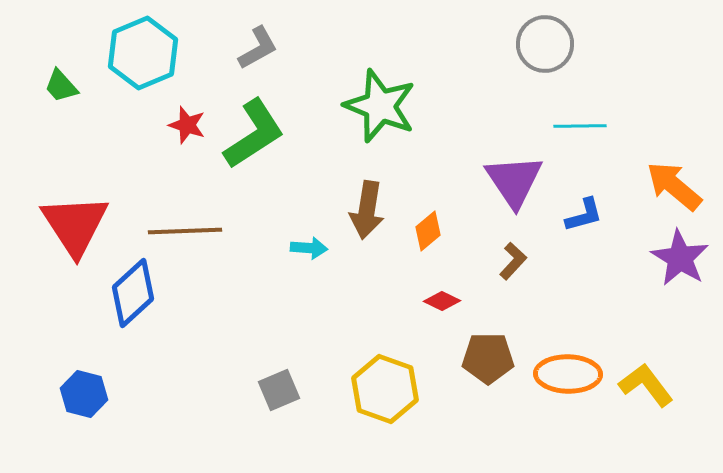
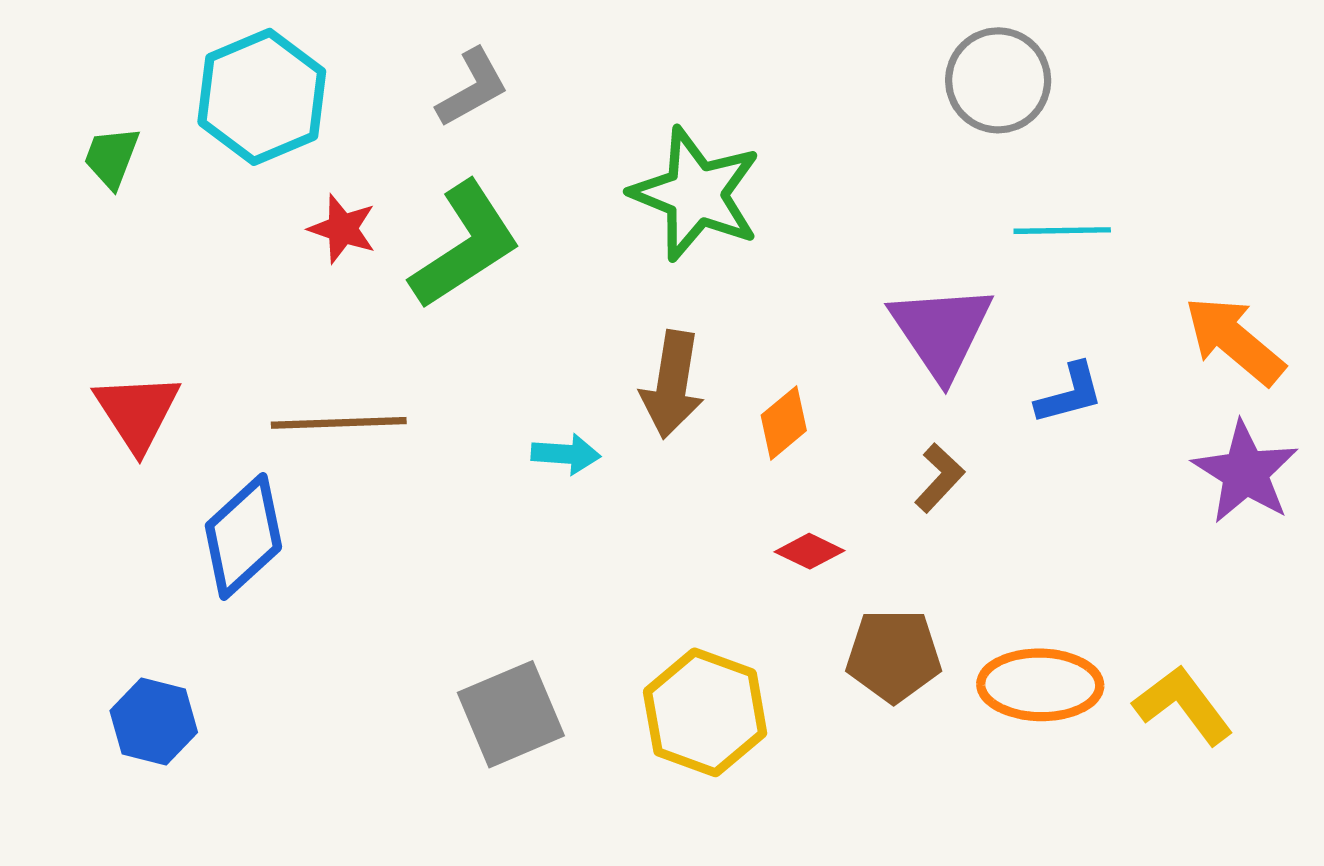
green trapezoid: (61, 86) -> (112, 157), turned 63
red triangle: (75, 225) -> (137, 412), size x0.7
gray square: (279, 390) -> (511, 714), size x1.4

